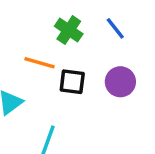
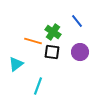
green cross: (69, 30) -> (53, 32), moved

